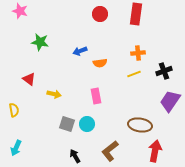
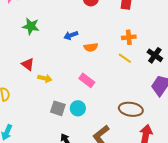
black cross: (164, 71) -> (155, 55), turned -35
yellow line: (134, 74) -> (125, 58), turned 56
red triangle: (29, 79) -> (28, 64), moved
pink rectangle: (96, 96) -> (87, 80), turned -42

